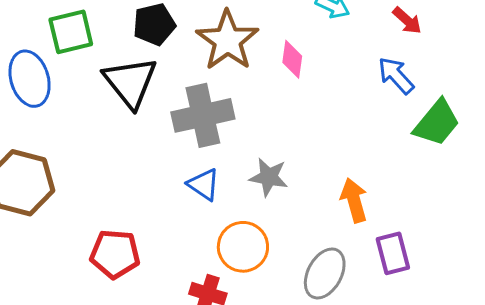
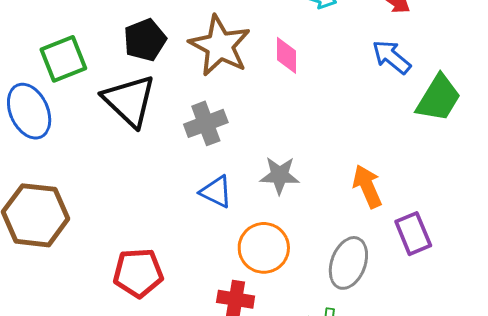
gray cross: (203, 115) -> (206, 123), size x0.7

